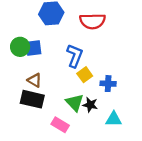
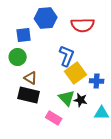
green circle: (20, 47) -> (18, 57), moved
blue square: (33, 48) -> (24, 35), moved
yellow square: (85, 75) -> (76, 73), size x1.5

